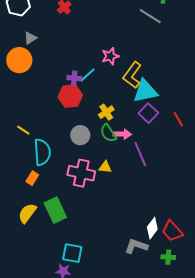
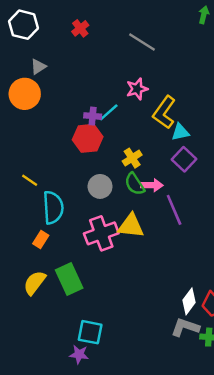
gray line: (150, 16) -> (142, 42), moved
cyan triangle: (145, 91) -> (180, 132), size x0.6
yellow triangle: (105, 167) -> (131, 226), size x1.6
pink cross: (81, 173) -> (101, 233), turned -32
gray L-shape: (136, 246) -> (185, 327), moved

